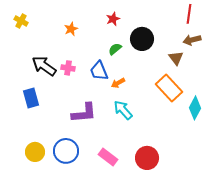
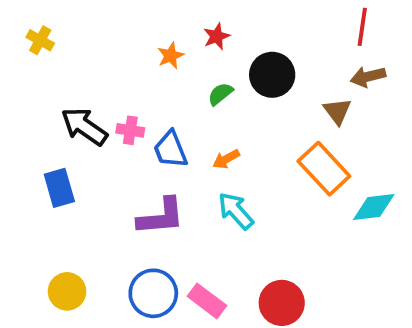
orange star: (71, 29) -> (171, 56), moved
blue trapezoid: (99, 71) -> (171, 150), moved
cyan diamond: (195, 108) -> (374, 207), turned 55
blue circle: (66, 151) -> (153, 293), moved

